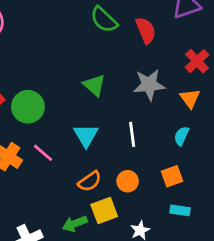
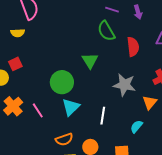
green triangle: (94, 85) -> (90, 61), moved
green circle: (28, 107) -> (62, 82), moved

